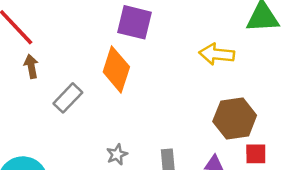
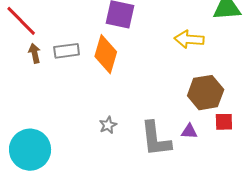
gray rectangle: (68, 98) -> (67, 51), moved, turned 40

